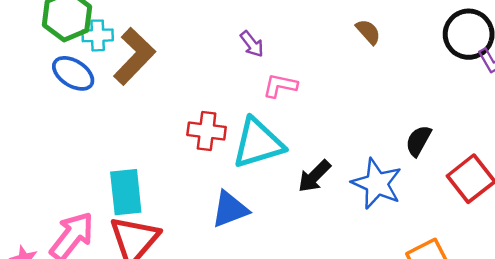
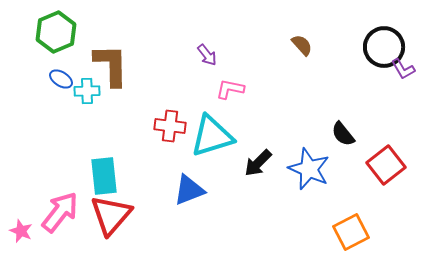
cyan cross: (98, 35) -> (87, 91), moved
brown L-shape: (134, 56) -> (111, 65), turned -45
blue ellipse: (73, 73) -> (61, 79), size x0.7
black semicircle: (418, 141) -> (343, 134), turned -68

